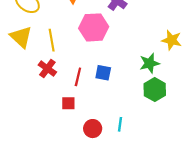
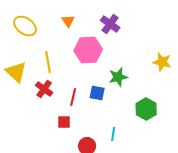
yellow triangle: (21, 37) -> (16, 72), moved
green star: (149, 63) -> (118, 77), moved
cyan line: (120, 124) -> (113, 134), moved

